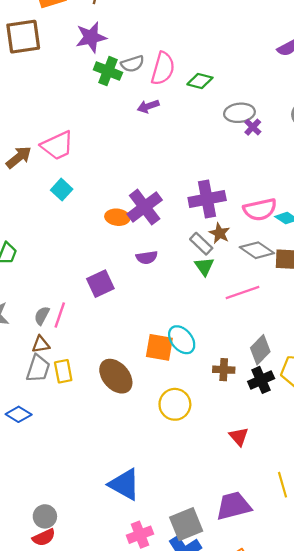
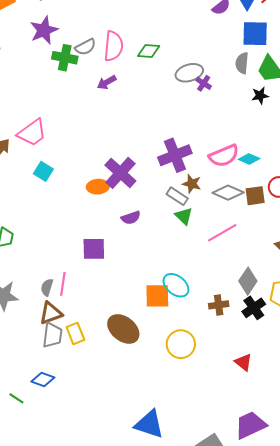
purple square: (100, 284) -> (94, 249), turned 35
brown triangle: (41, 344) -> (51, 313), size x1.4

